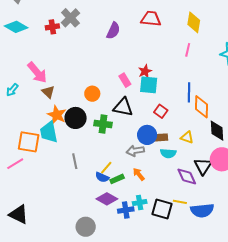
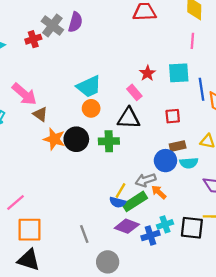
purple semicircle: (113, 31) -> (75, 22), moved
pink rectangle: (125, 80) -> (134, 92), moved
cyan square: (149, 85) -> (179, 73), moved
red square: (161, 111) -> (173, 116), turned -32
cyan trapezoid: (49, 132) -> (89, 86), moved, turned -95
blue circle: (147, 135) -> (165, 161), moved
orange square: (29, 142) -> (29, 230), moved
gray arrow: (135, 151) -> (146, 180), moved
gray line: (75, 161) -> (84, 234), moved
green rectangle: (117, 179) -> (135, 201), size x1.5

